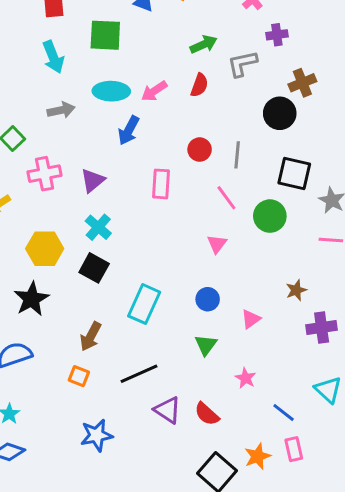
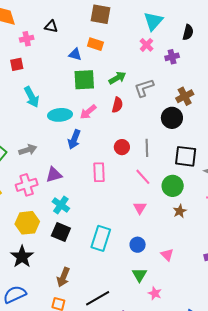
green square: (105, 35) -> (84, 80), moved
purple cross: (277, 35) -> (172, 57), moved
cyan arrow: (53, 57) -> (32, 97), moved
gray arrow: (61, 110) -> (28, 150), moved
pink cross: (45, 174) -> (27, 185), moved
purple triangle: (93, 180) -> (54, 175), turned 30
brown star: (296, 290) -> (180, 211), moved
cyan rectangle: (144, 304) -> (101, 238), moved
pink triangle: (251, 319) -> (167, 255), turned -32
pink star: (246, 378) -> (155, 293), moved

